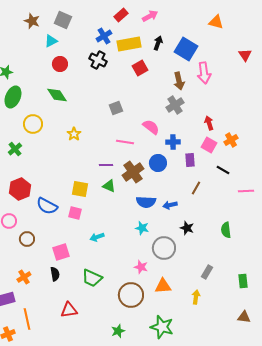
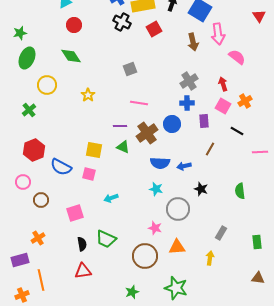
black cross: (98, 60) -> (122, 22), moved
gray cross: (175, 105) -> (189, 81), moved
pink semicircle: (151, 127) -> (237, 57), moved
black semicircle: (55, 274) -> (82, 244), moved

